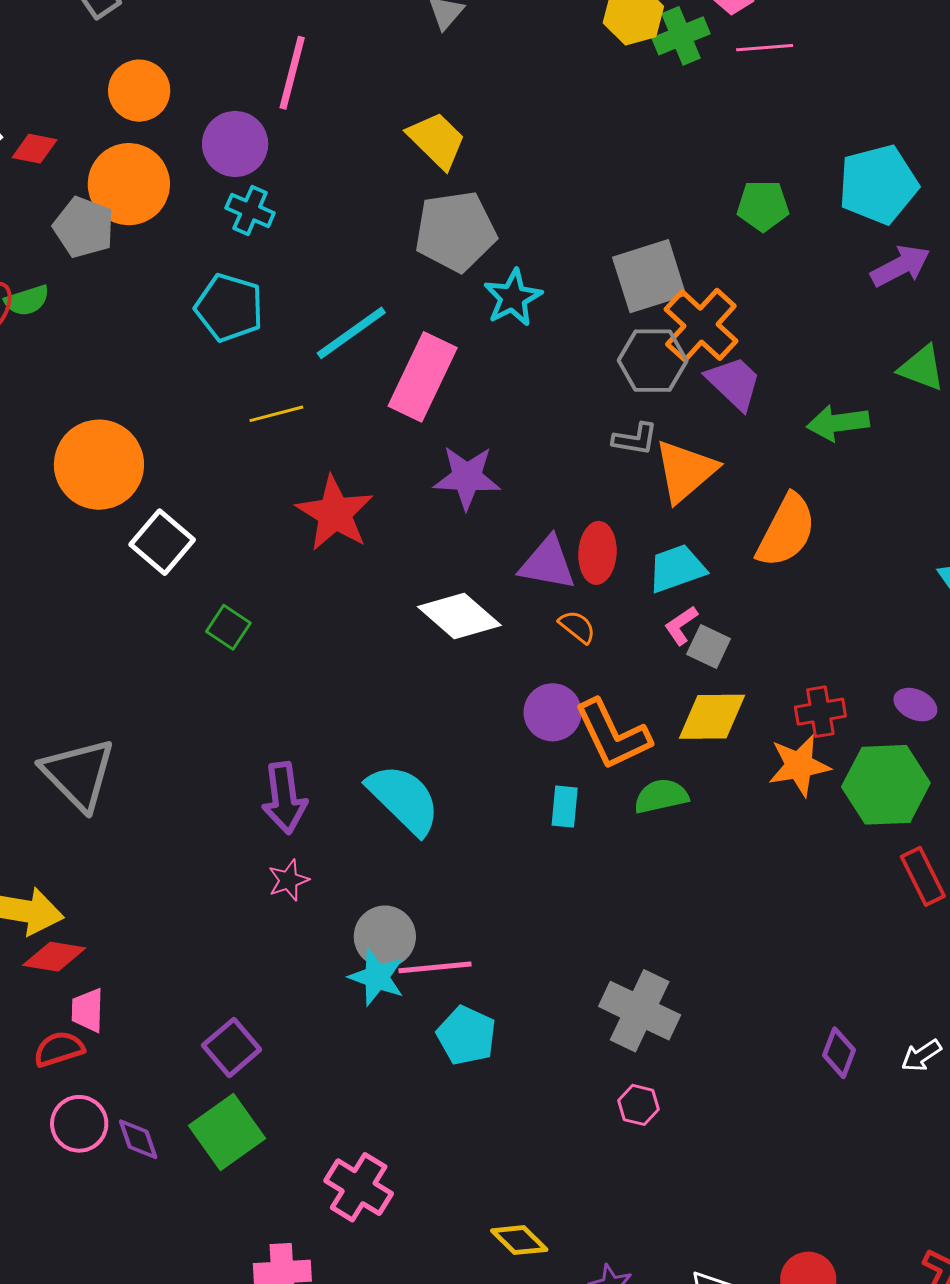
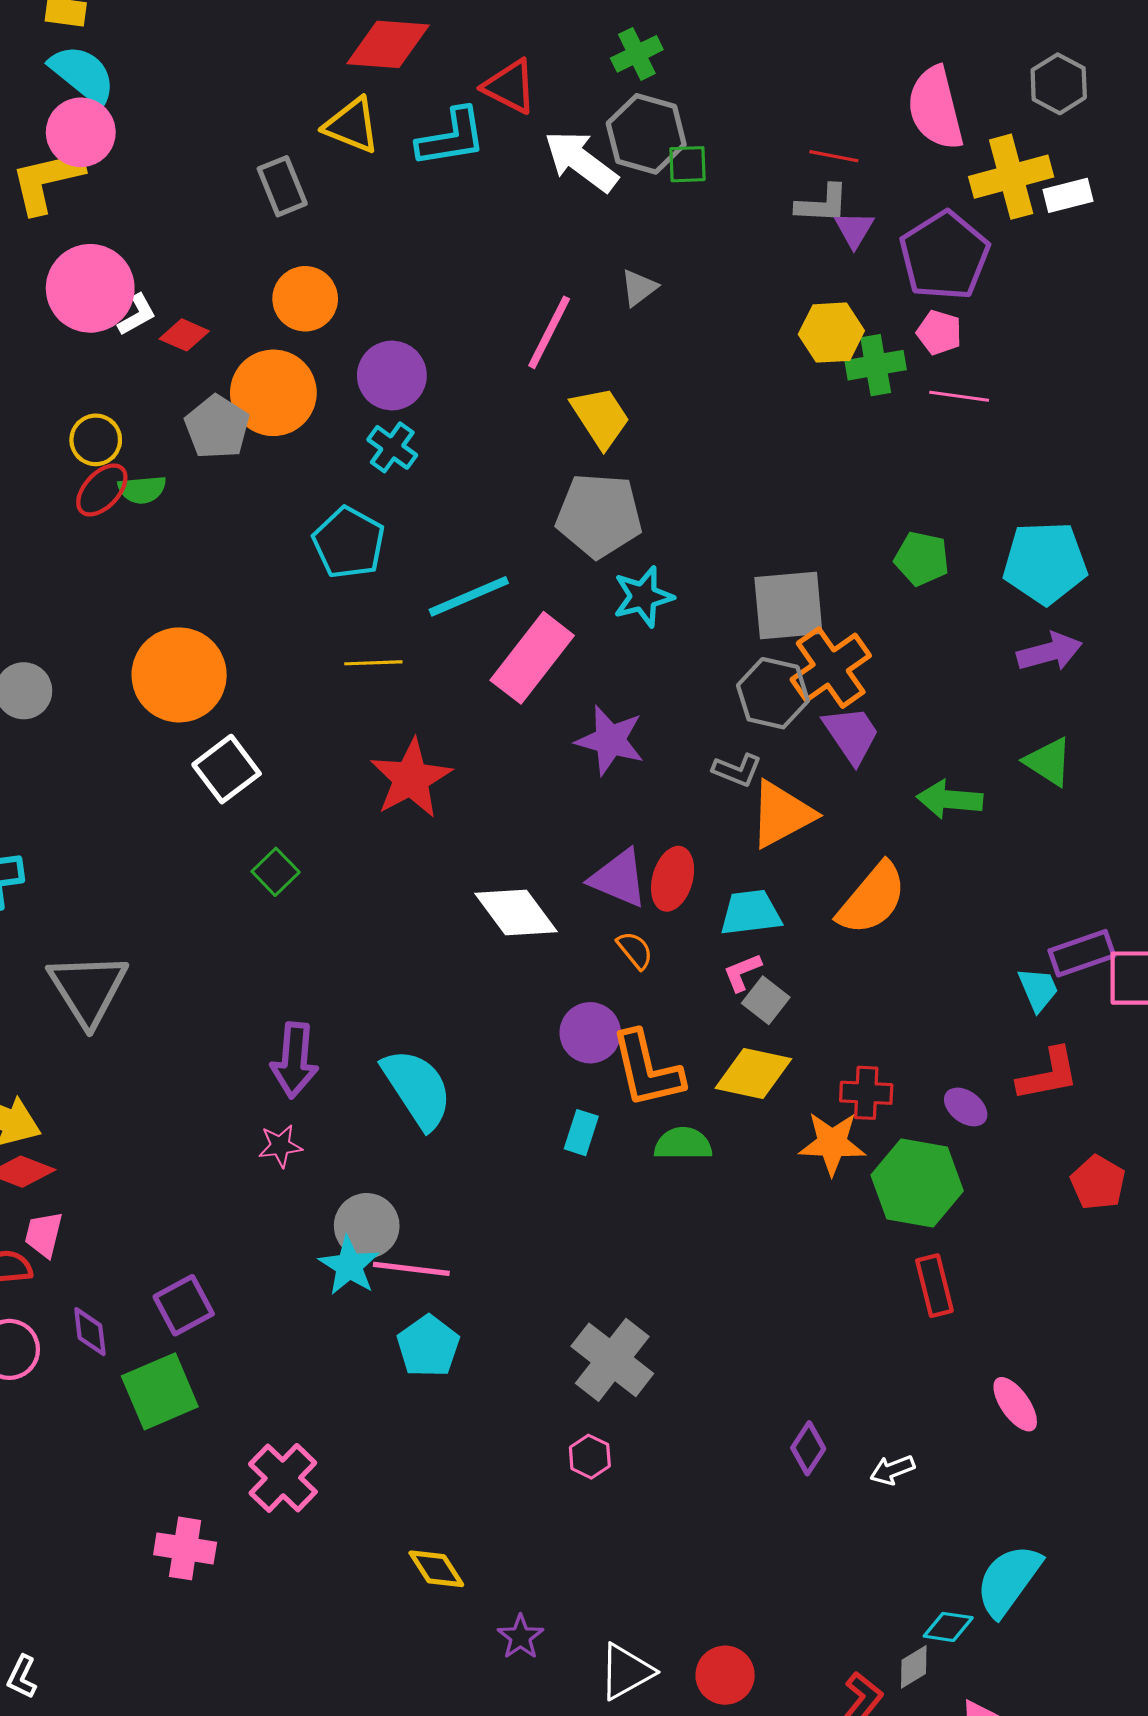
pink line: (292, 73) -> (549, 332), moved
purple star: (467, 477) -> (610, 740), moved
purple diamond: (138, 1139) -> (90, 1332), moved

